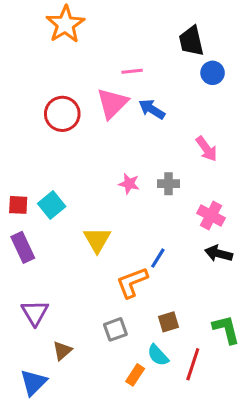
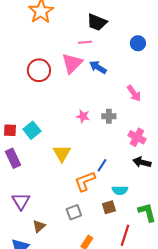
black trapezoid: (191, 41) -> (97, 22), moved, turned -55
cyan semicircle: (158, 355) -> (120, 190), moved, turned -49

